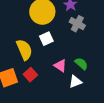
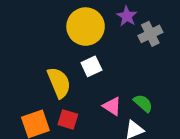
gray cross: (77, 24) -> (150, 34), moved, turned 35
red square: (30, 75) -> (68, 119), turned -32

